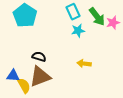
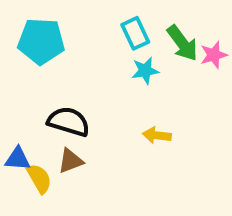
cyan pentagon: (25, 16) -> (41, 41), turned -30
black semicircle: (39, 57) -> (69, 122), size x1.5
brown triangle: (40, 77) -> (71, 161), size x0.6

